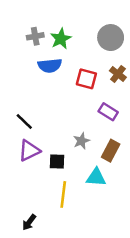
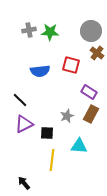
green star: (61, 39) -> (50, 32), turned 30
blue semicircle: (50, 65) -> (40, 71), moved
brown cross: (118, 74) -> (97, 53), moved
brown rectangle: (111, 151) -> (91, 114), moved
black arrow: (29, 222) -> (24, 183), turned 104

